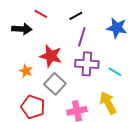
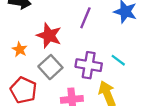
purple cross: (87, 64) -> (89, 65), moved

